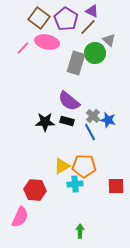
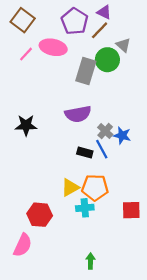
brown square: (39, 18) -> (23, 20), moved
purple semicircle: (69, 101) -> (78, 114), turned -50
black rectangle: (67, 121) -> (85, 152), moved
black star: (45, 122) -> (26, 125), moved

